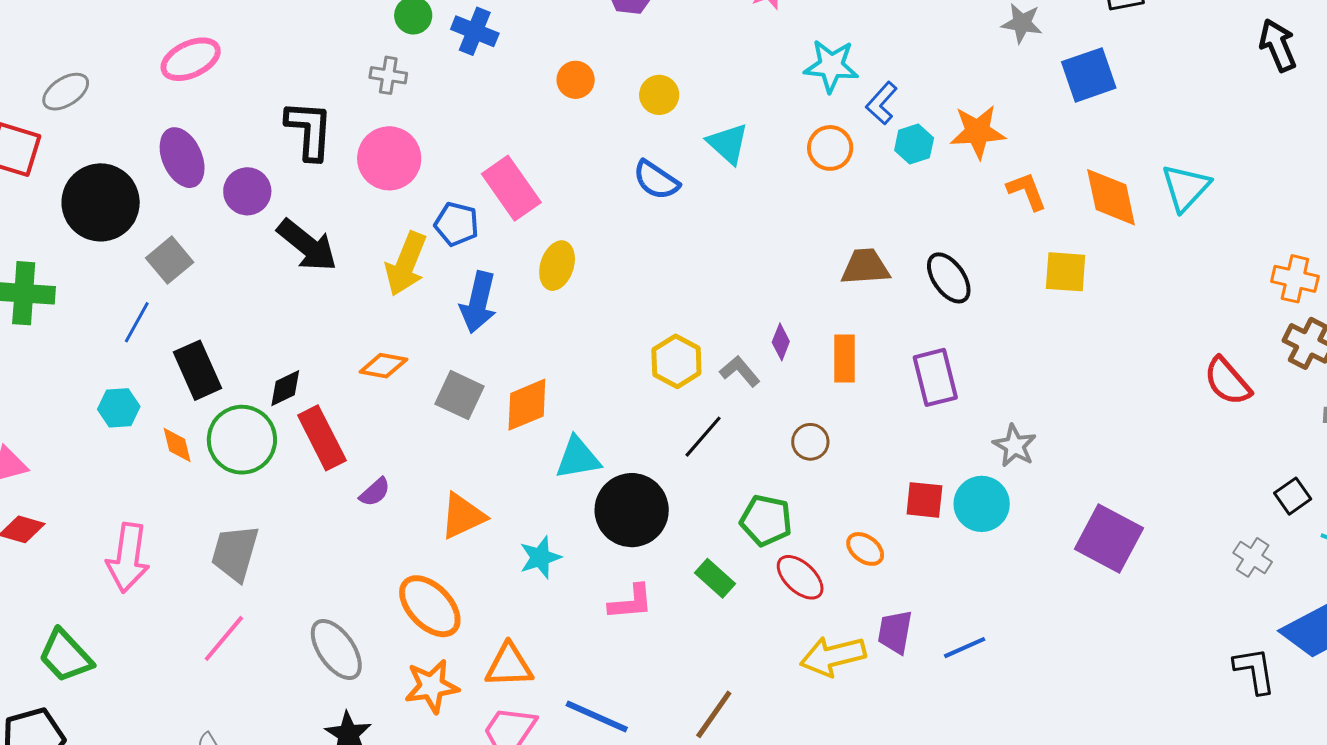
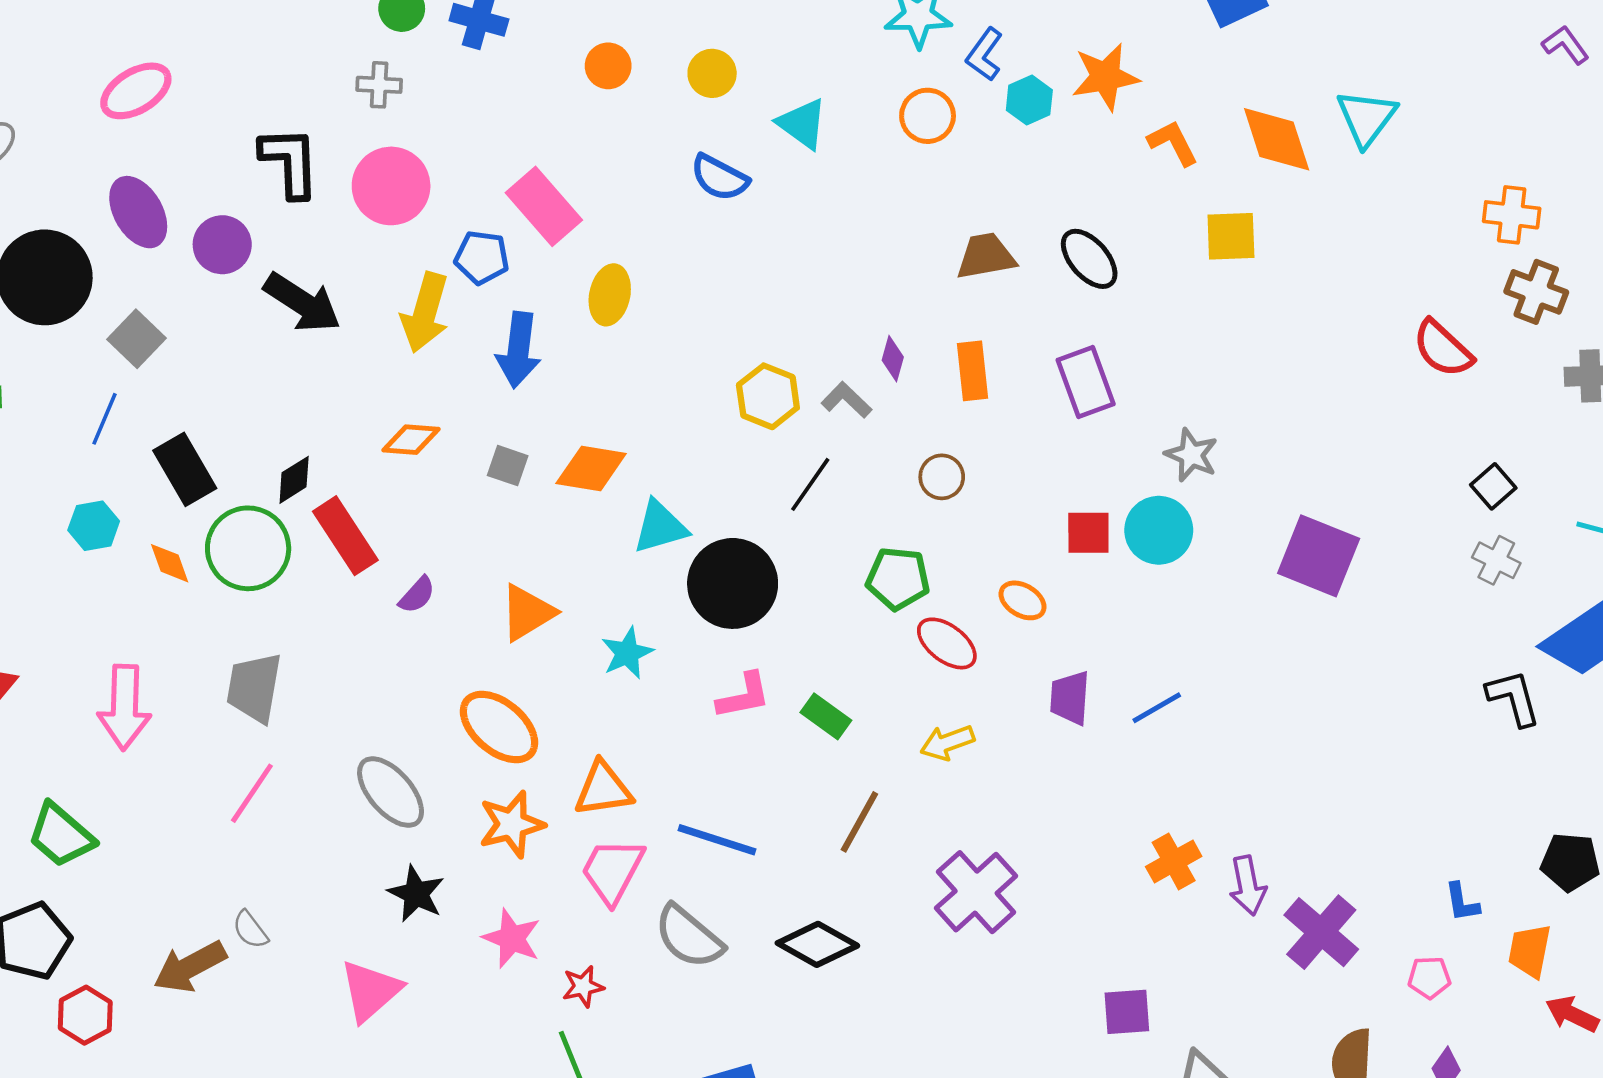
gray square: (460, 395) -> (508, 466), size x0.7
orange diamond: (527, 405) -> (591, 469), turned 38
black square: (1293, 496) -> (1493, 486), moved
green rectangle: (715, 578) -> (826, 716), moved
yellow arrow: (833, 656) -> (947, 743), moved, size x0.7

